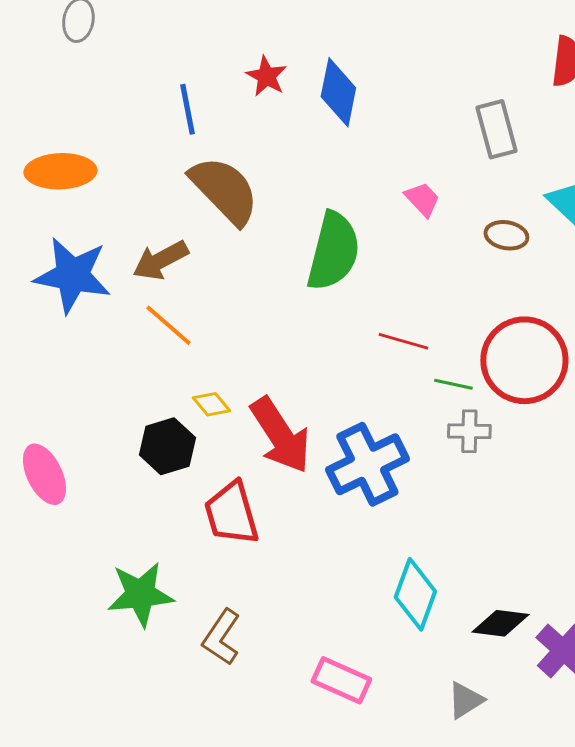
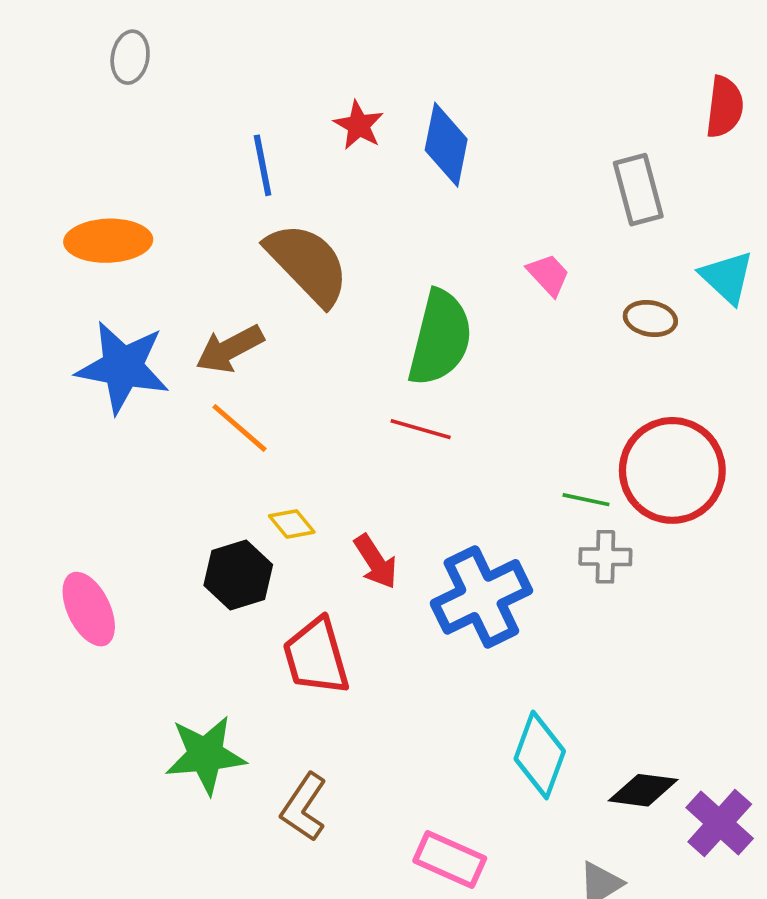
red line: (403, 341) -> (421, 429), moved
red arrow: (280, 435) -> (376, 562), size x0.6

